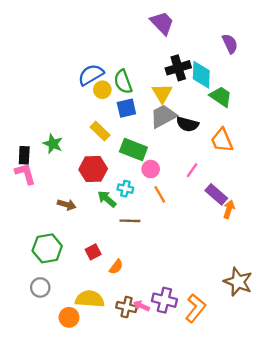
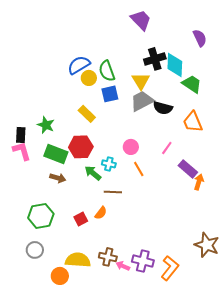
green rectangle: (133, 149) -> (56, 154), moved
orange semicircle: (116, 267) -> (101, 213), moved
brown cross: (126, 307) -> (108, 257), moved

